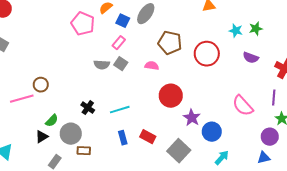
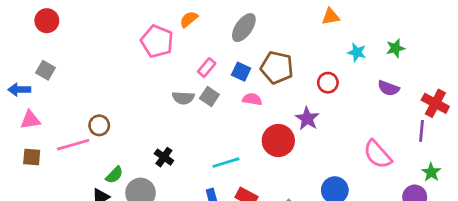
blue square: (123, 21) -> (241, 72), moved
cyan star: (236, 31) -> (357, 52), moved
red circle: (207, 54) -> (328, 83), size x0.6
purple line: (274, 98) -> (422, 131), moved
cyan line: (120, 110) -> (226, 163), moved
purple star: (192, 118) -> (307, 118), moved

